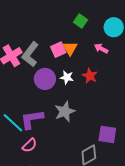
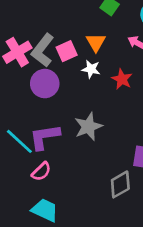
pink square: (58, 50) -> (67, 51), moved
white star: (67, 77) -> (91, 69), moved
purple circle: (45, 79) -> (45, 84), moved

